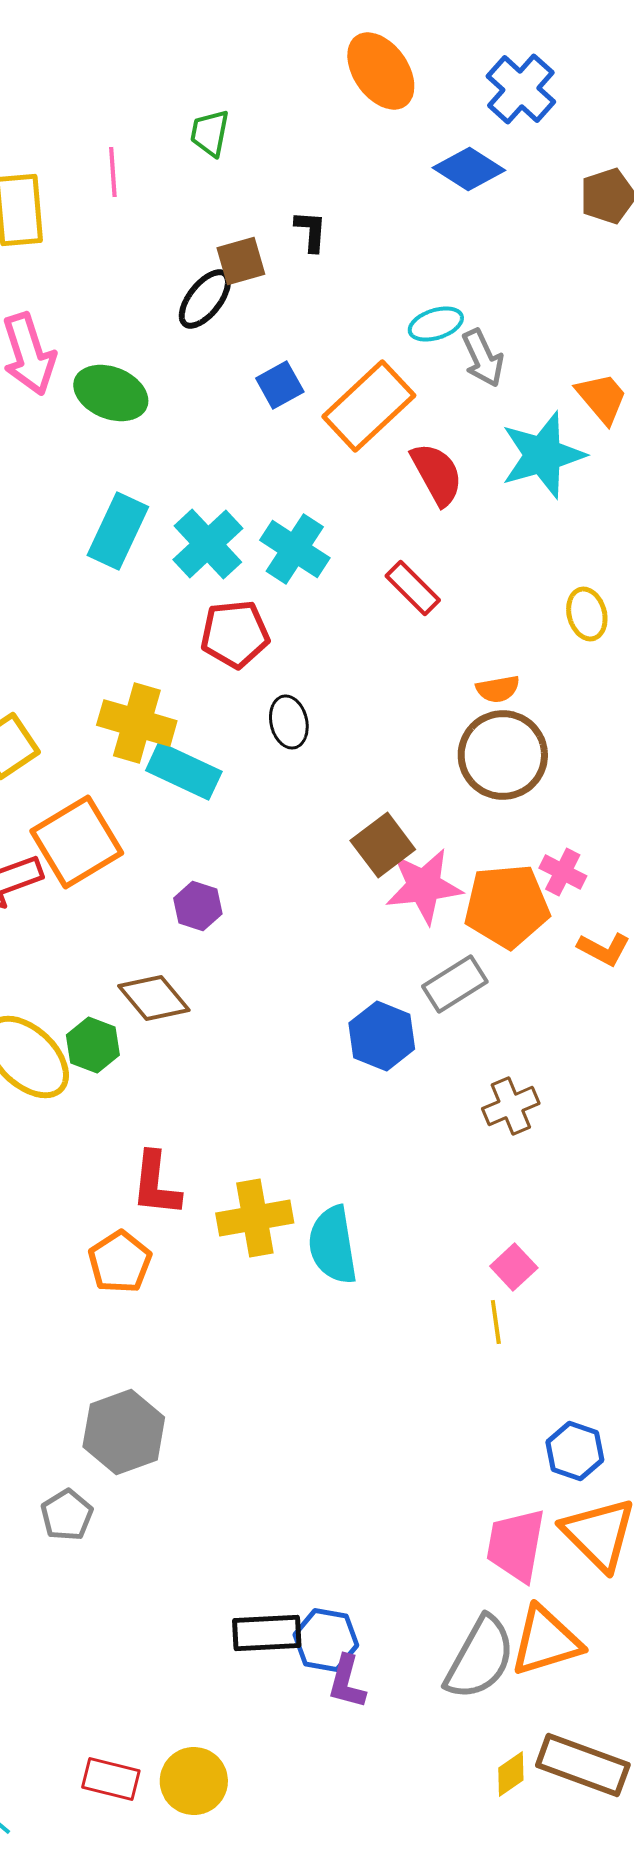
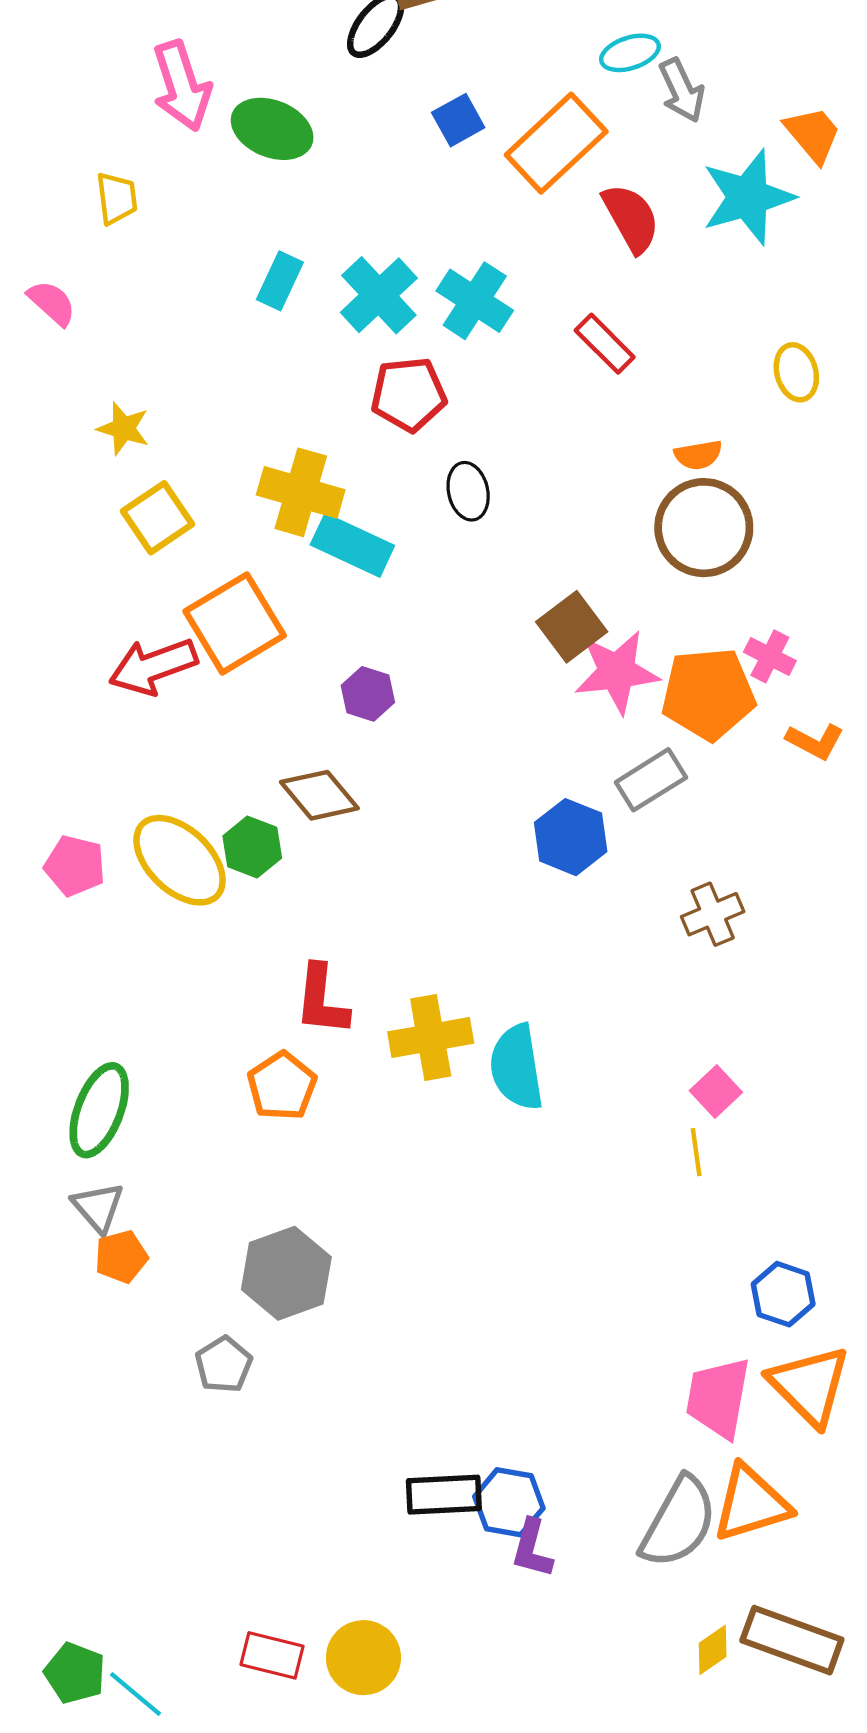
cyan rectangle: (118, 531) -> (280, 281), size x0.7

